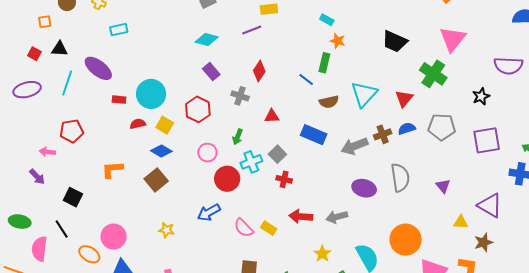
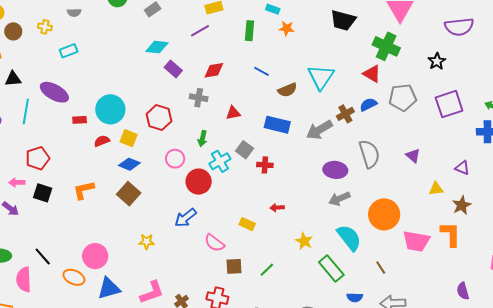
green rectangle: (324, 63) -> (250, 31), moved
red diamond: (259, 71) -> (214, 70), turned 55
purple rectangle: (211, 72) -> (173, 69), moved
red triangle: (404, 99) -> (372, 74), moved, turned -30
red cross: (284, 179) -> (265, 165), moved
black square: (73, 197) -> (43, 193), moved
purple triangle: (490, 205) -> (462, 168), size x0.6
red arrow: (301, 216) -> (277, 208), size x0.6
gray arrow: (337, 217) -> (339, 199), moved
pink semicircle: (244, 228) -> (214, 243), moved

